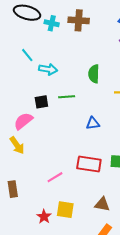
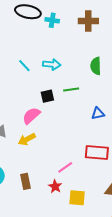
brown cross: (79, 20) -> (88, 21), moved
cyan line: (27, 55) -> (24, 66), moved
yellow arrow: (17, 145) -> (27, 139), turned 102
red star: (44, 217) -> (55, 186), moved

